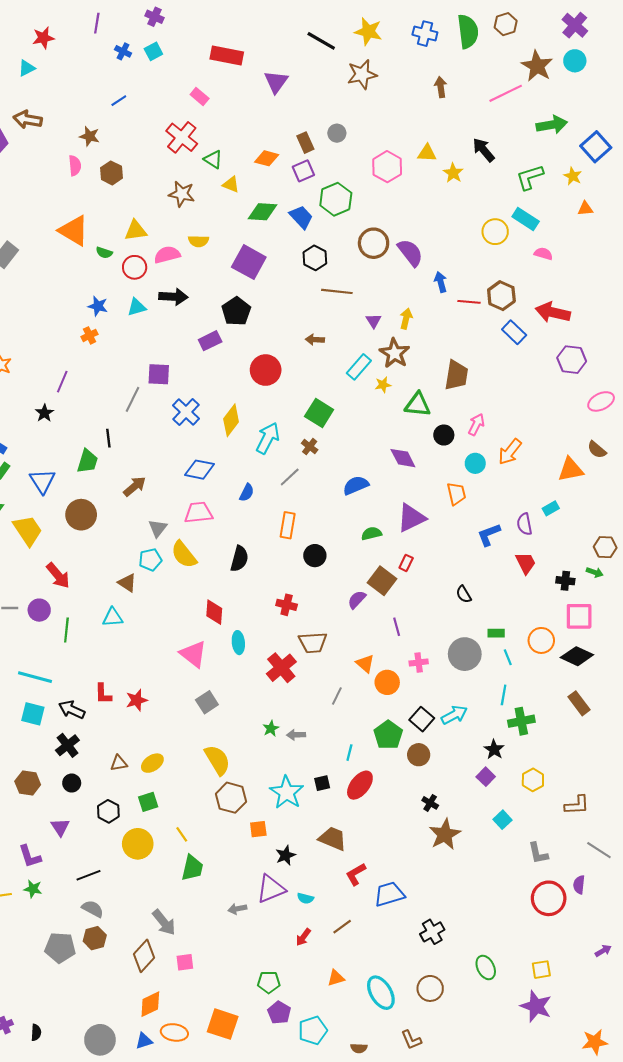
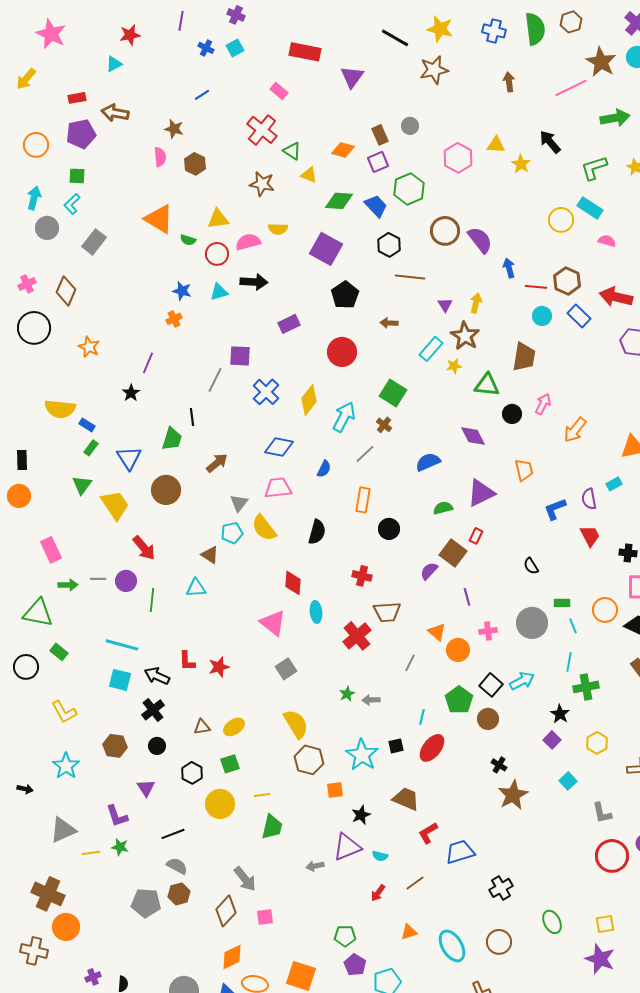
black pentagon: (236, 311) -> (345, 295), moved
cyan circle: (475, 463) -> (542, 316), moved
yellow line: (182, 834) -> (262, 795), turned -63

